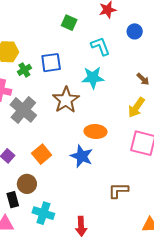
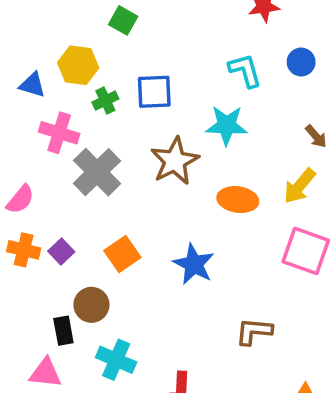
green square: (69, 23) -> (123, 20), moved
blue circle: (135, 31) -> (301, 62), moved
orange ellipse: (95, 131) -> (238, 200), moved

